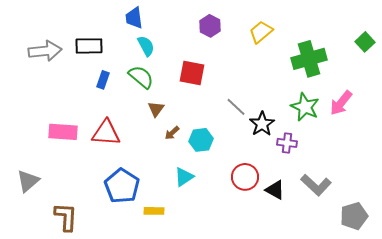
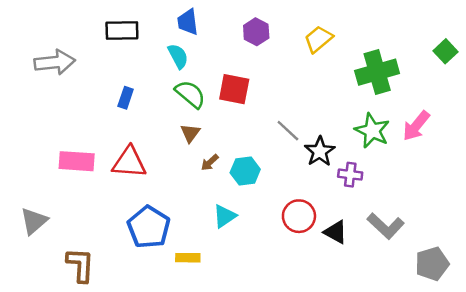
blue trapezoid: (134, 18) -> (188, 22), moved
black rectangle: (89, 46) -> (122, 31), moved
green semicircle: (141, 77) -> (190, 94), moved

